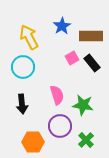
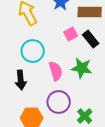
cyan circle: (23, 67) -> (33, 51), moved
green star: (83, 105) -> (82, 68), moved

